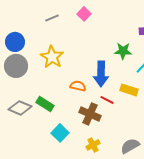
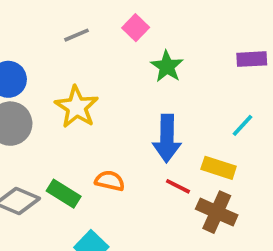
green star: (123, 51) -> (167, 66), moved, turned 30
orange semicircle: (78, 86) -> (110, 181), moved
brown cross: (90, 114) -> (217, 212), moved

